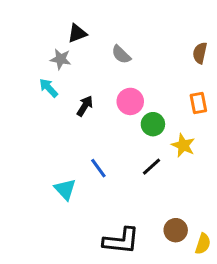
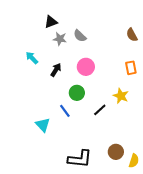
brown semicircle: (200, 53) -> (132, 35), turned -40
gray star: (61, 59) -> (60, 39), moved
green circle: (153, 124) -> (77, 93), moved

